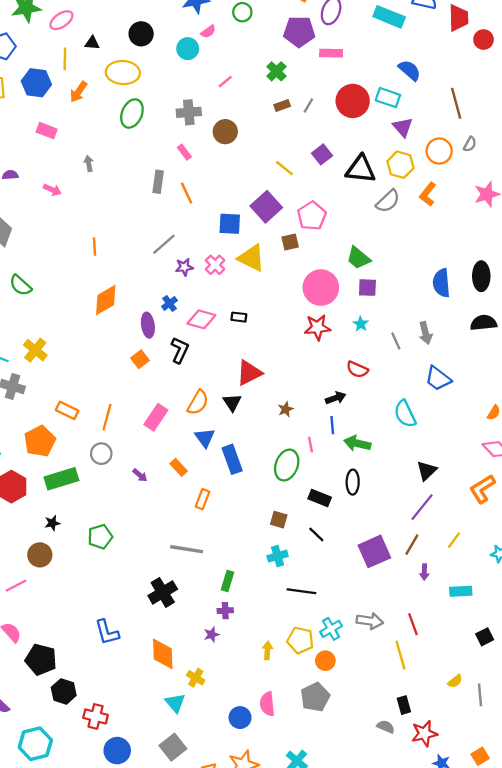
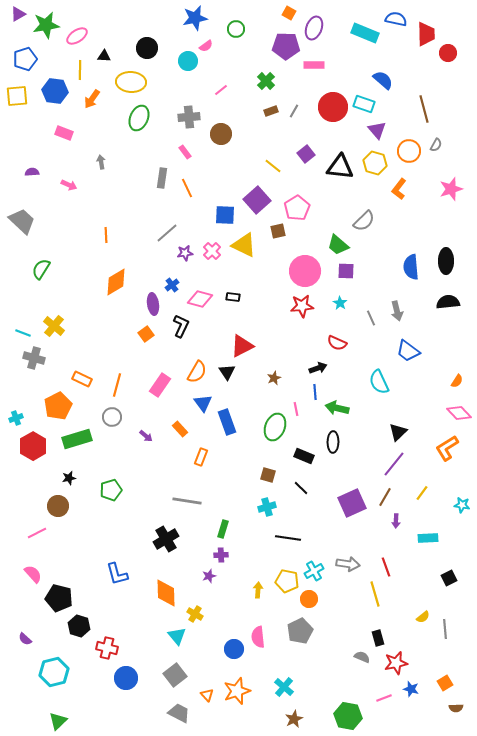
gray semicircle: (388, 201) -> (364, 221), moved
green semicircle: (20, 285) -> (41, 269), turned 80

